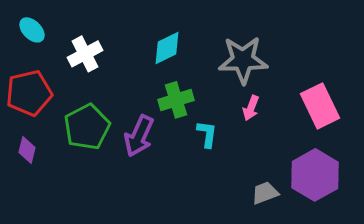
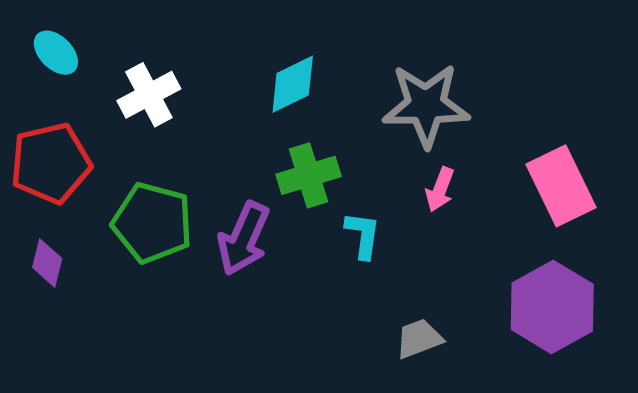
green pentagon: (87, 127) -> (152, 223), turned -30
gray trapezoid: (265, 193) -> (419, 338), moved

